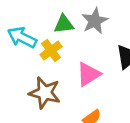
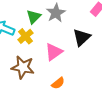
green triangle: (64, 24) -> (34, 17), turned -35

